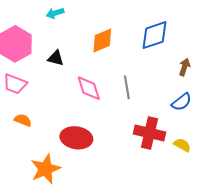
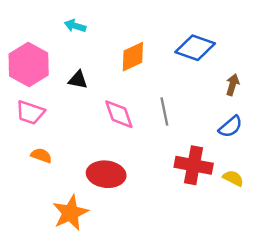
cyan arrow: (55, 13) -> (75, 26), turned 36
blue diamond: (154, 35) -> (195, 48), turned 40

